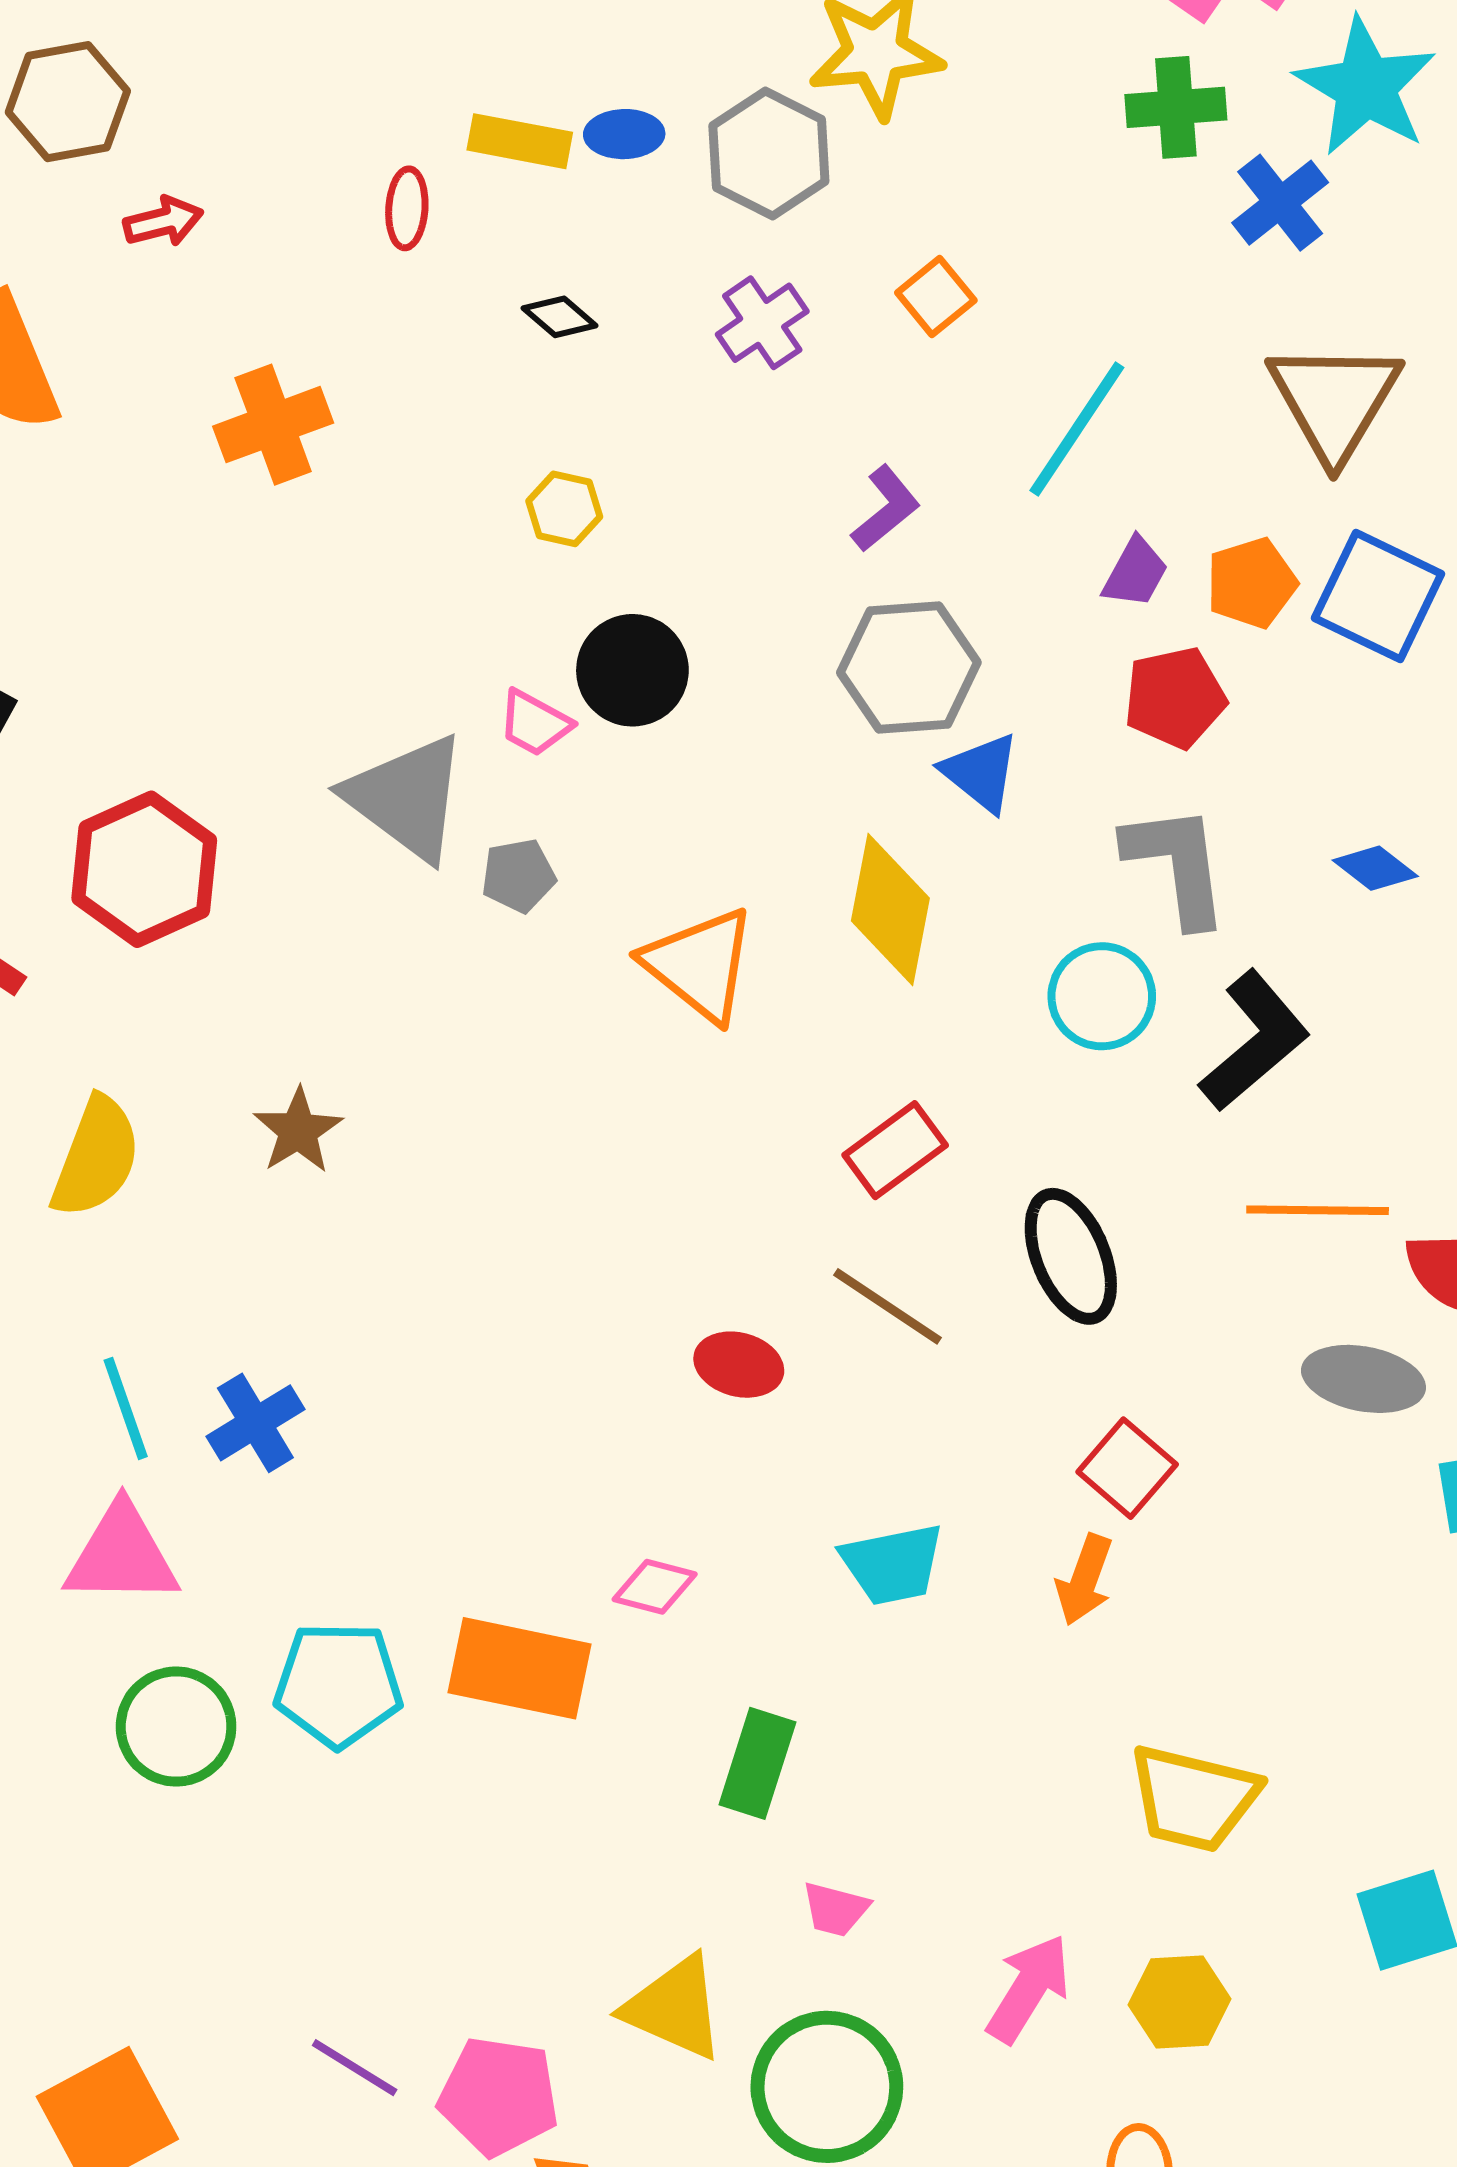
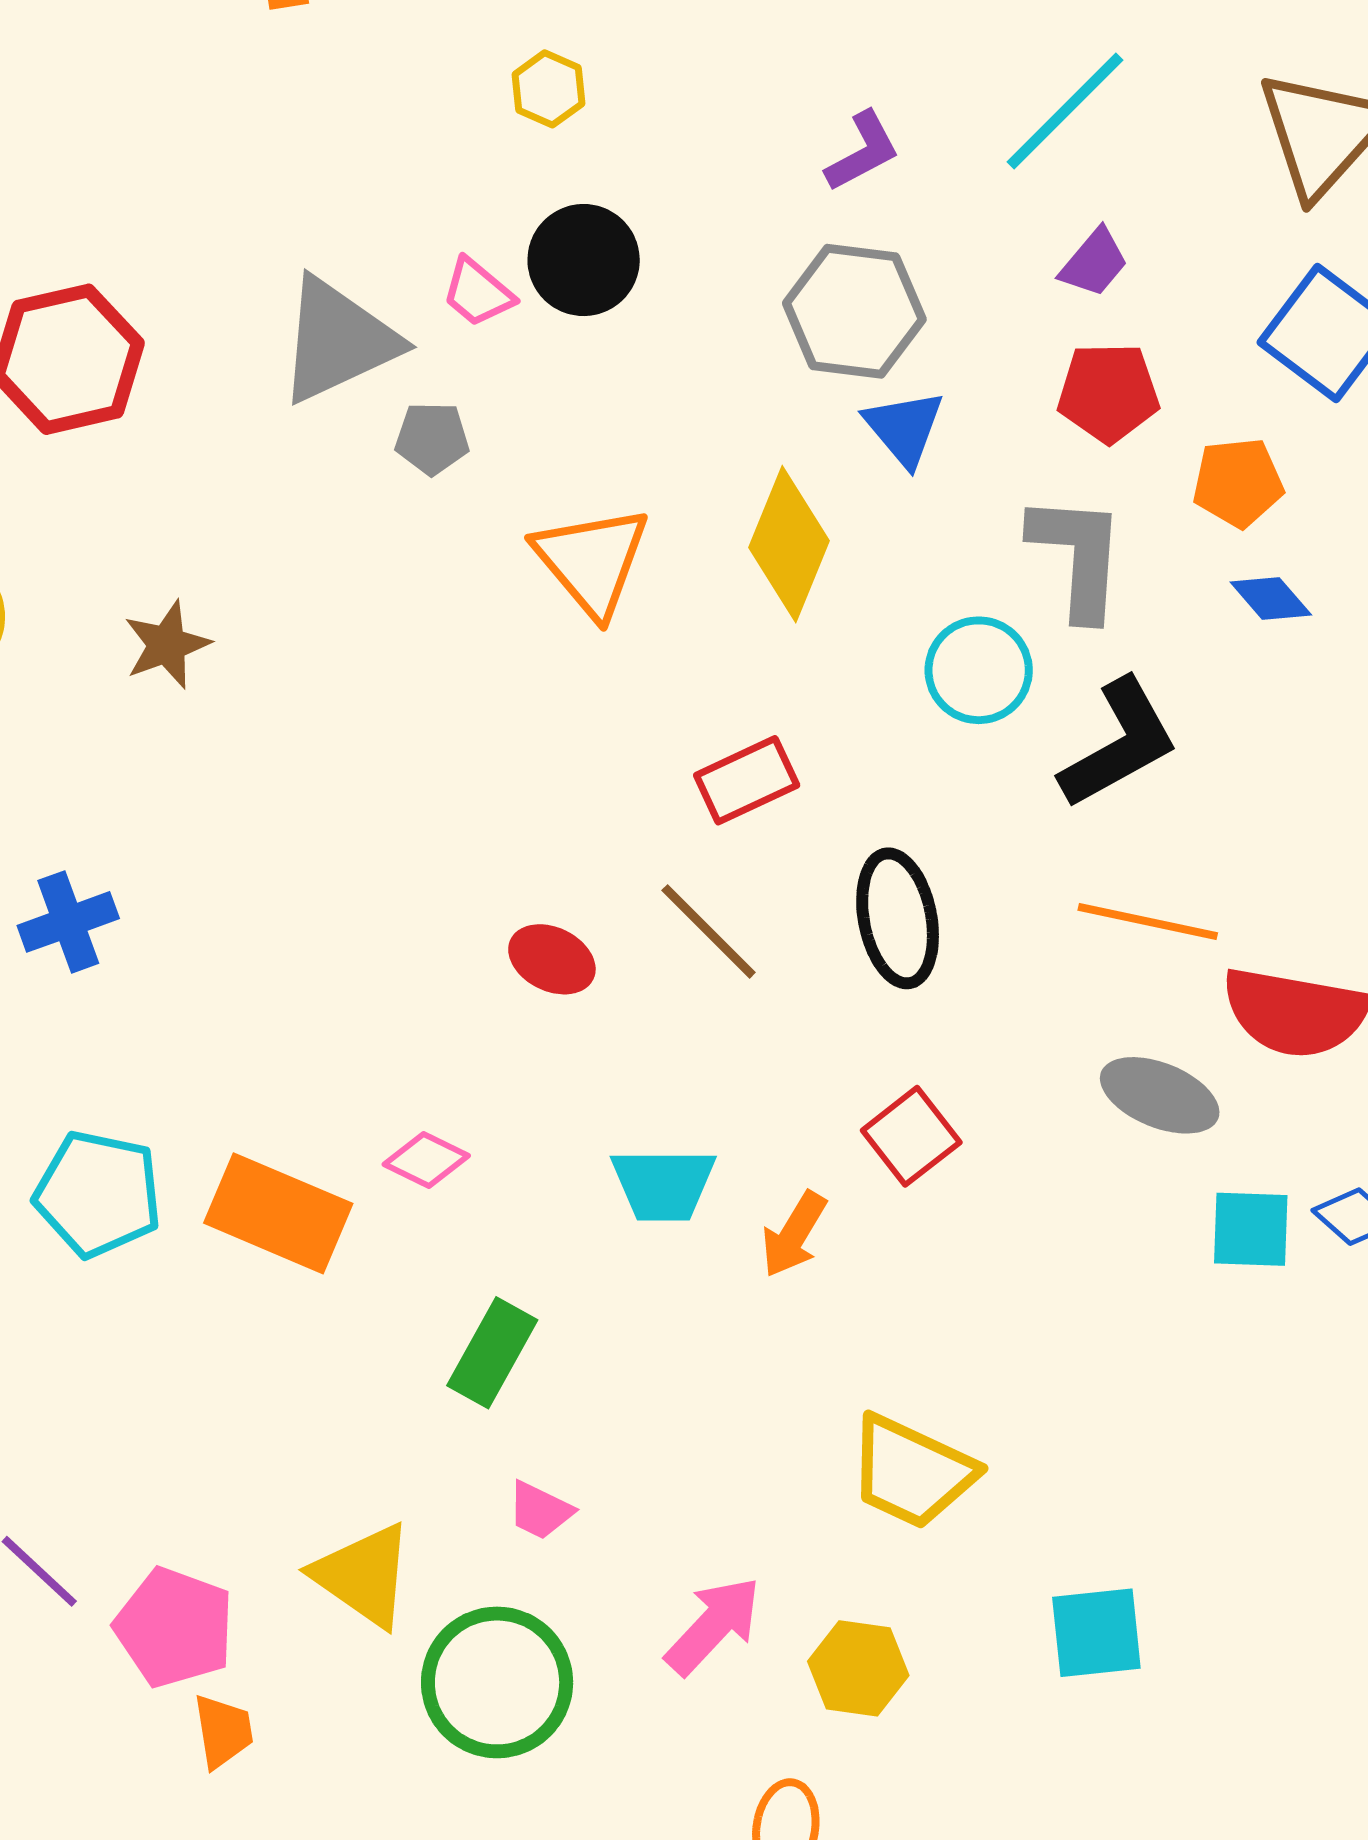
orange pentagon: (1251, 583) -> (1238, 483), moved
gray triangle: (407, 798) -> (338, 340), turned 47
orange arrow: (1085, 1580) -> (794, 1234), moved

